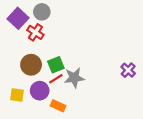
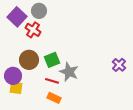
gray star: (74, 78) -> (69, 72), turned 30
red line: (56, 79) -> (52, 81), moved, turned 48
purple circle: (40, 91) -> (13, 76), moved

